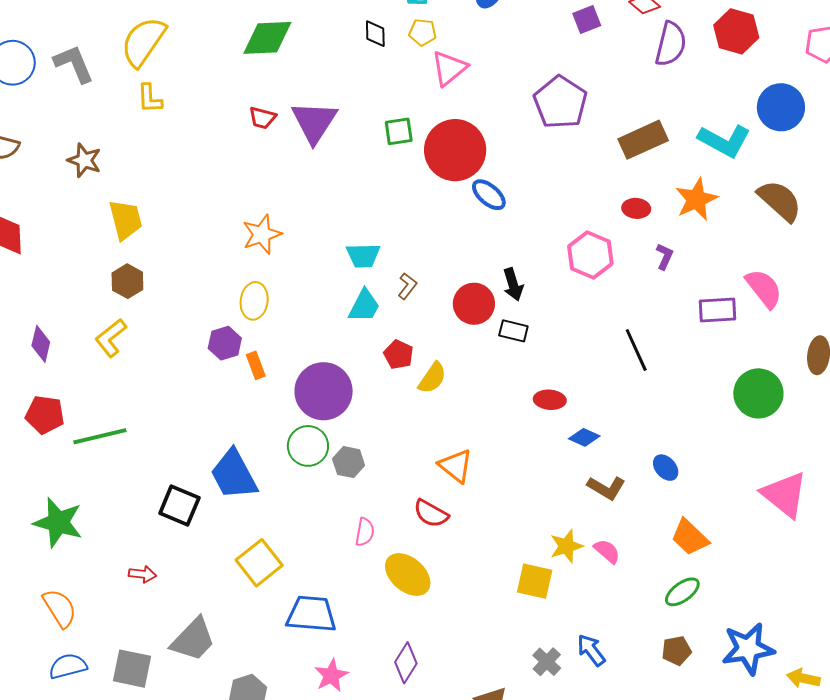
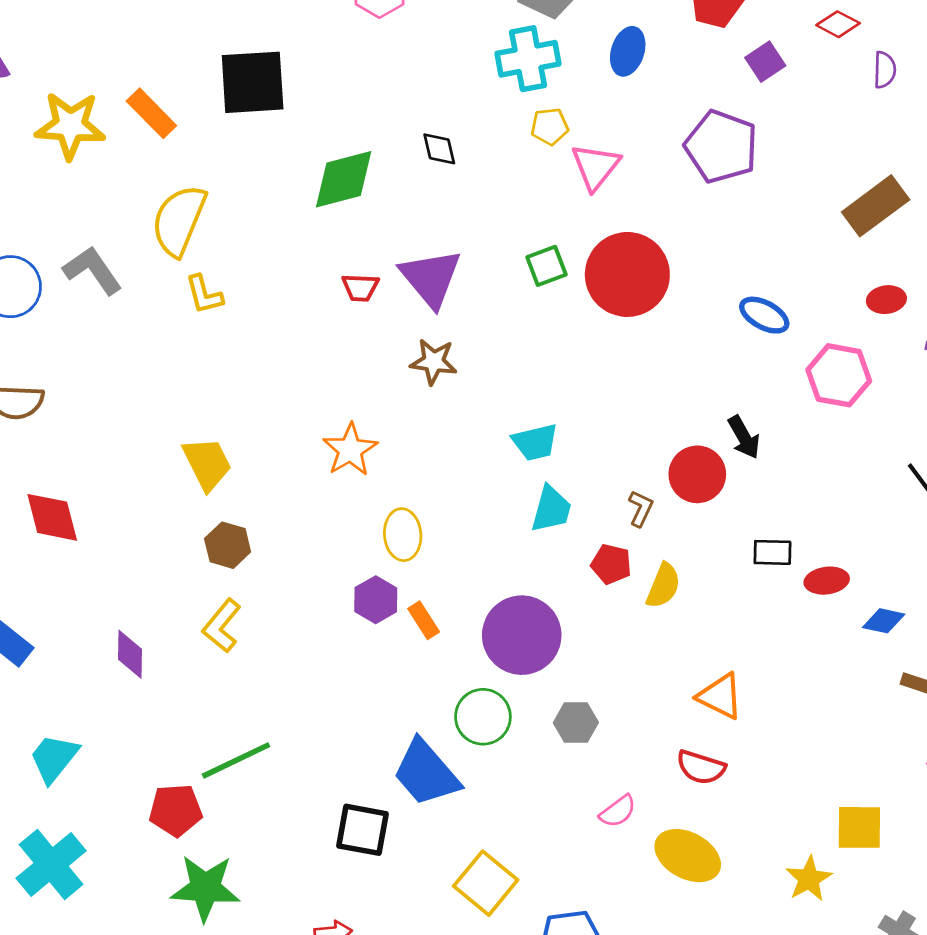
black diamond: (375, 34) -> (439, 149), moved
purple semicircle: (671, 44) -> (885, 70), size x0.6
purple pentagon: (560, 102) -> (721, 147), moved
brown star: (84, 160) -> (434, 362), moved
blue ellipse: (489, 195) -> (764, 315), moved
orange star: (262, 234) -> (350, 450), moved
brown L-shape: (407, 286) -> (641, 508), moved
black rectangle: (513, 331) -> (772, 552), moved
red pentagon: (45, 415) -> (176, 810), moved
green circle: (308, 446) -> (483, 717), moved
pink semicircle: (365, 532) -> (618, 811), turned 56
yellow star: (566, 546) -> (809, 879), moved

